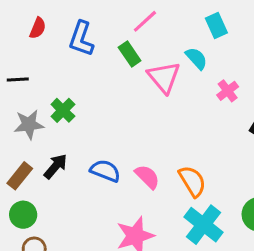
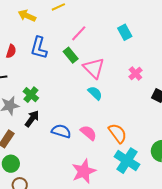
red semicircle: (38, 28) -> (11, 51), moved
cyan semicircle: (196, 58) -> (95, 93), moved
black arrow: (56, 166) -> (32, 119), moved

